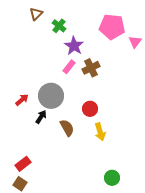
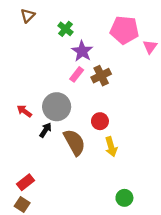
brown triangle: (36, 14) -> (28, 16), moved
red arrow: (22, 100) -> (24, 111), turned -104
brown semicircle: (67, 128) -> (74, 142), size x1.4

